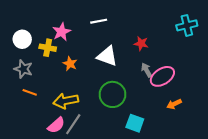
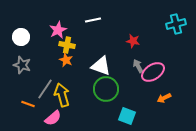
yellow cross: (48, 48) -> (67, 45), moved
white triangle: (107, 56) -> (101, 66), moved
orange line: (30, 92) -> (28, 104), moved
yellow arrow: (66, 101) -> (62, 95), turned 85
gray line: (73, 124) -> (45, 89), moved

